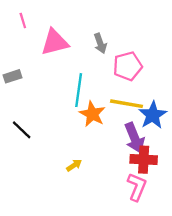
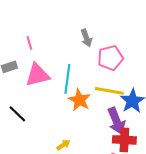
pink line: (23, 21) -> (29, 43), moved
pink triangle: (55, 42) -> (37, 75), moved

